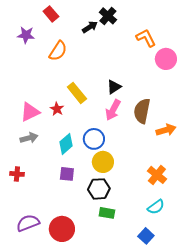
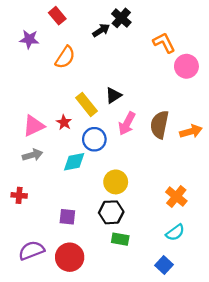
black triangle: (114, 87) -> (113, 95), moved
orange arrow: (166, 130) -> (191, 131), moved
blue circle: (94, 139) -> (94, 139), moved
cyan diamond: (66, 144) -> (74, 162), turned 30
purple square: (67, 174) -> (67, 217), moved

